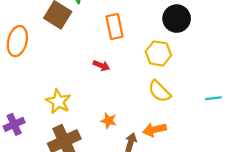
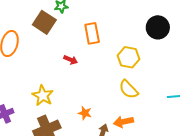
black circle: (177, 19) -> (158, 27), moved
red arrow: (101, 66) -> (71, 60), moved

